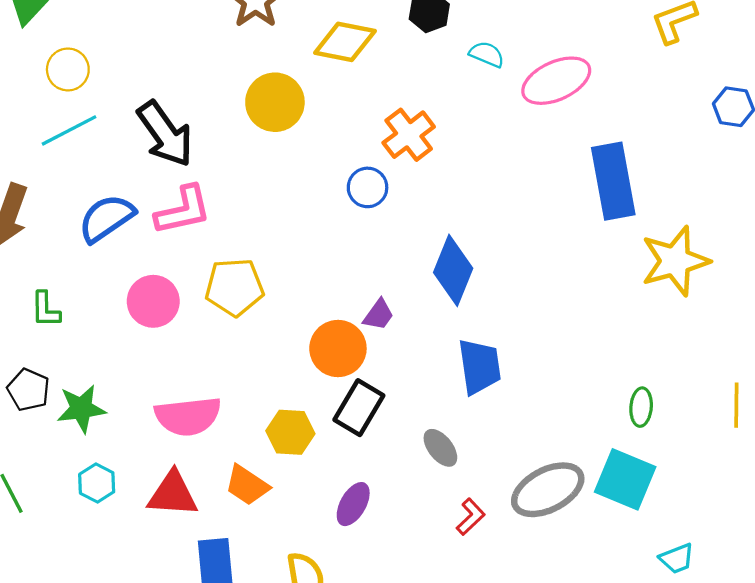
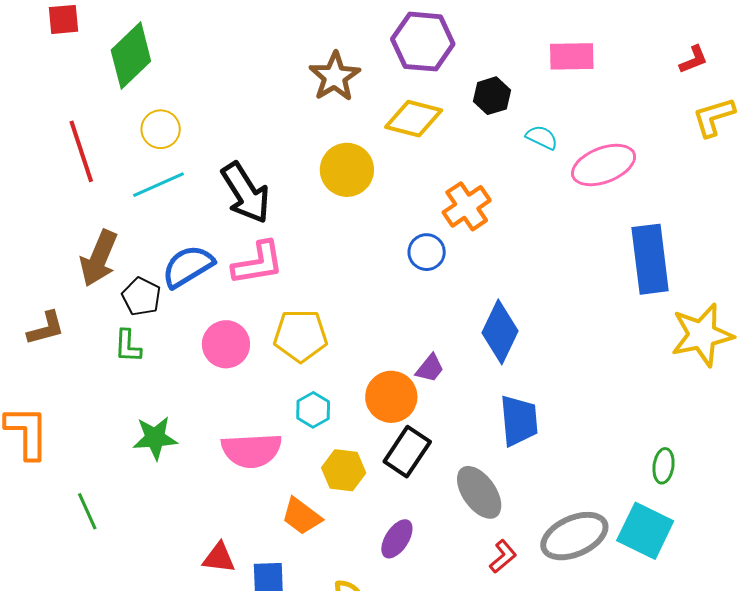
black pentagon: (28, 390) -> (141, 297), moved
gray ellipse: (440, 448) -> (479, 492), size x1.5
cyan hexagon: (97, 483) -> (313, 410), moved
red triangle: (173, 494) -> (219, 558), moved, size x0.7

